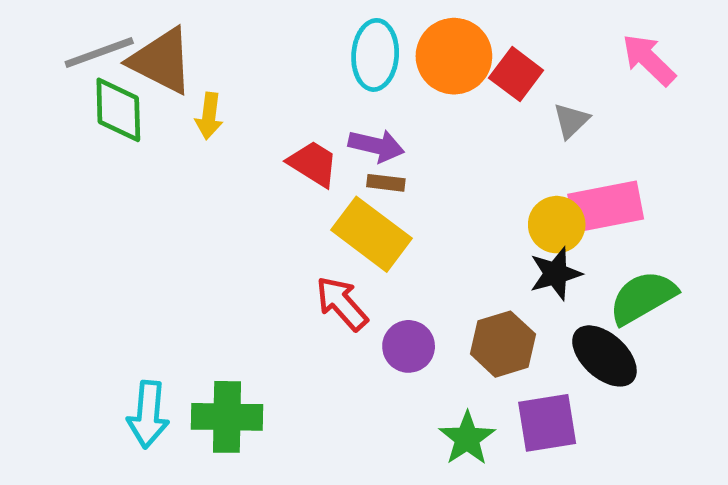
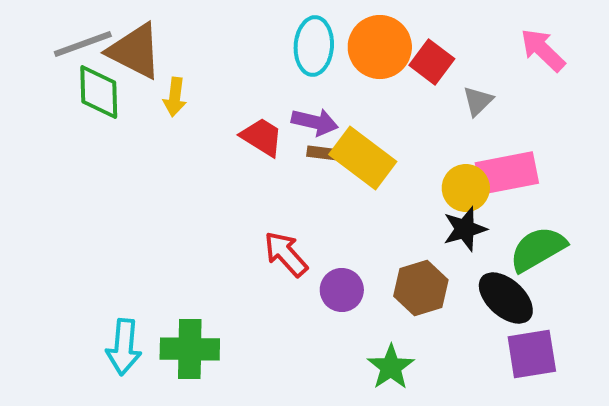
yellow rectangle: (372, 234) -> (363, 158), moved
purple square: (547, 423) -> (532, 354), moved

